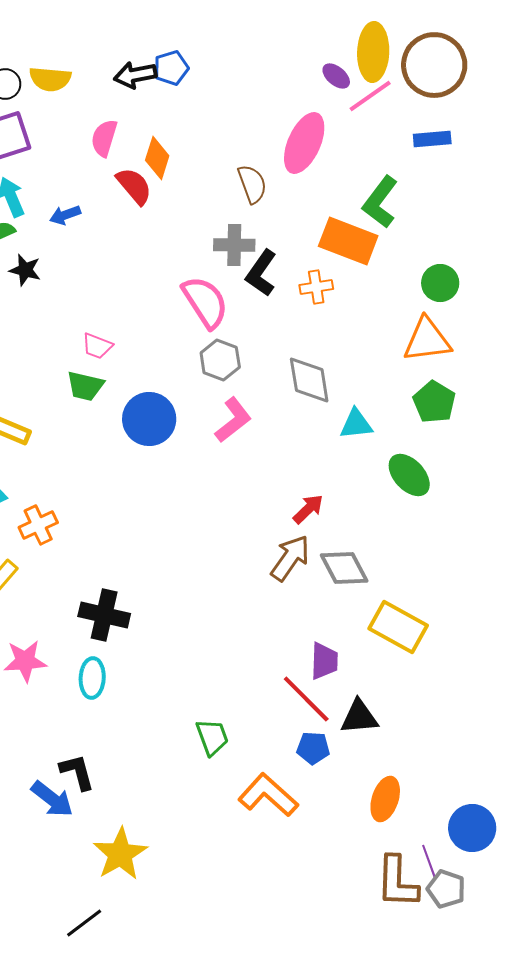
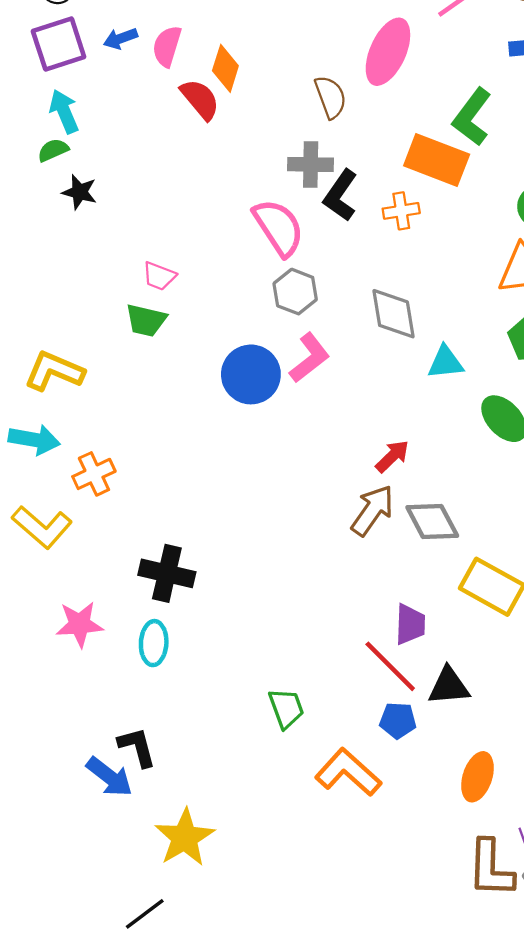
blue arrow: (65, 215) -> (120, 38), moved
blue circle: (149, 419) -> (251, 374), moved

